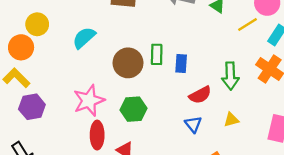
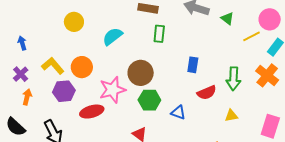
orange circle: (21, 47) -> (82, 67), moved
green rectangle: (157, 54) -> (159, 34), moved
brown circle: (128, 63) -> (141, 73), moved
blue triangle: (193, 124) -> (178, 112), moved, turned -35
red ellipse: (97, 135) -> (92, 112), moved, turned 70

